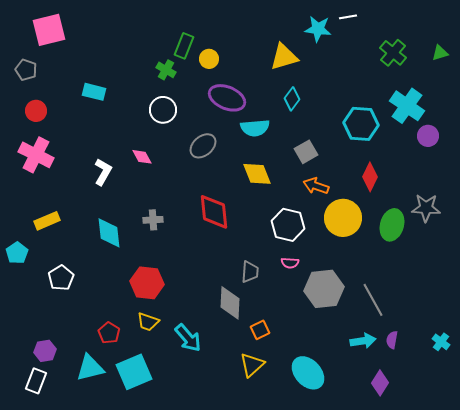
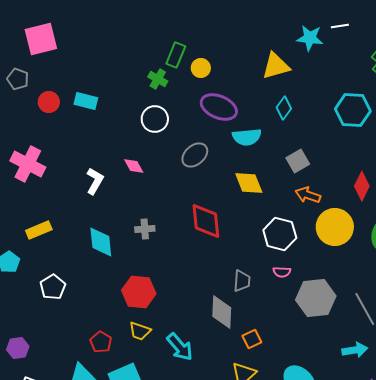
red circle: (36, 111) -> (49, 102), moved
cyan hexagon: (361, 124) -> (353, 110), moved
purple hexagon: (45, 351) -> (18, 348), moved

